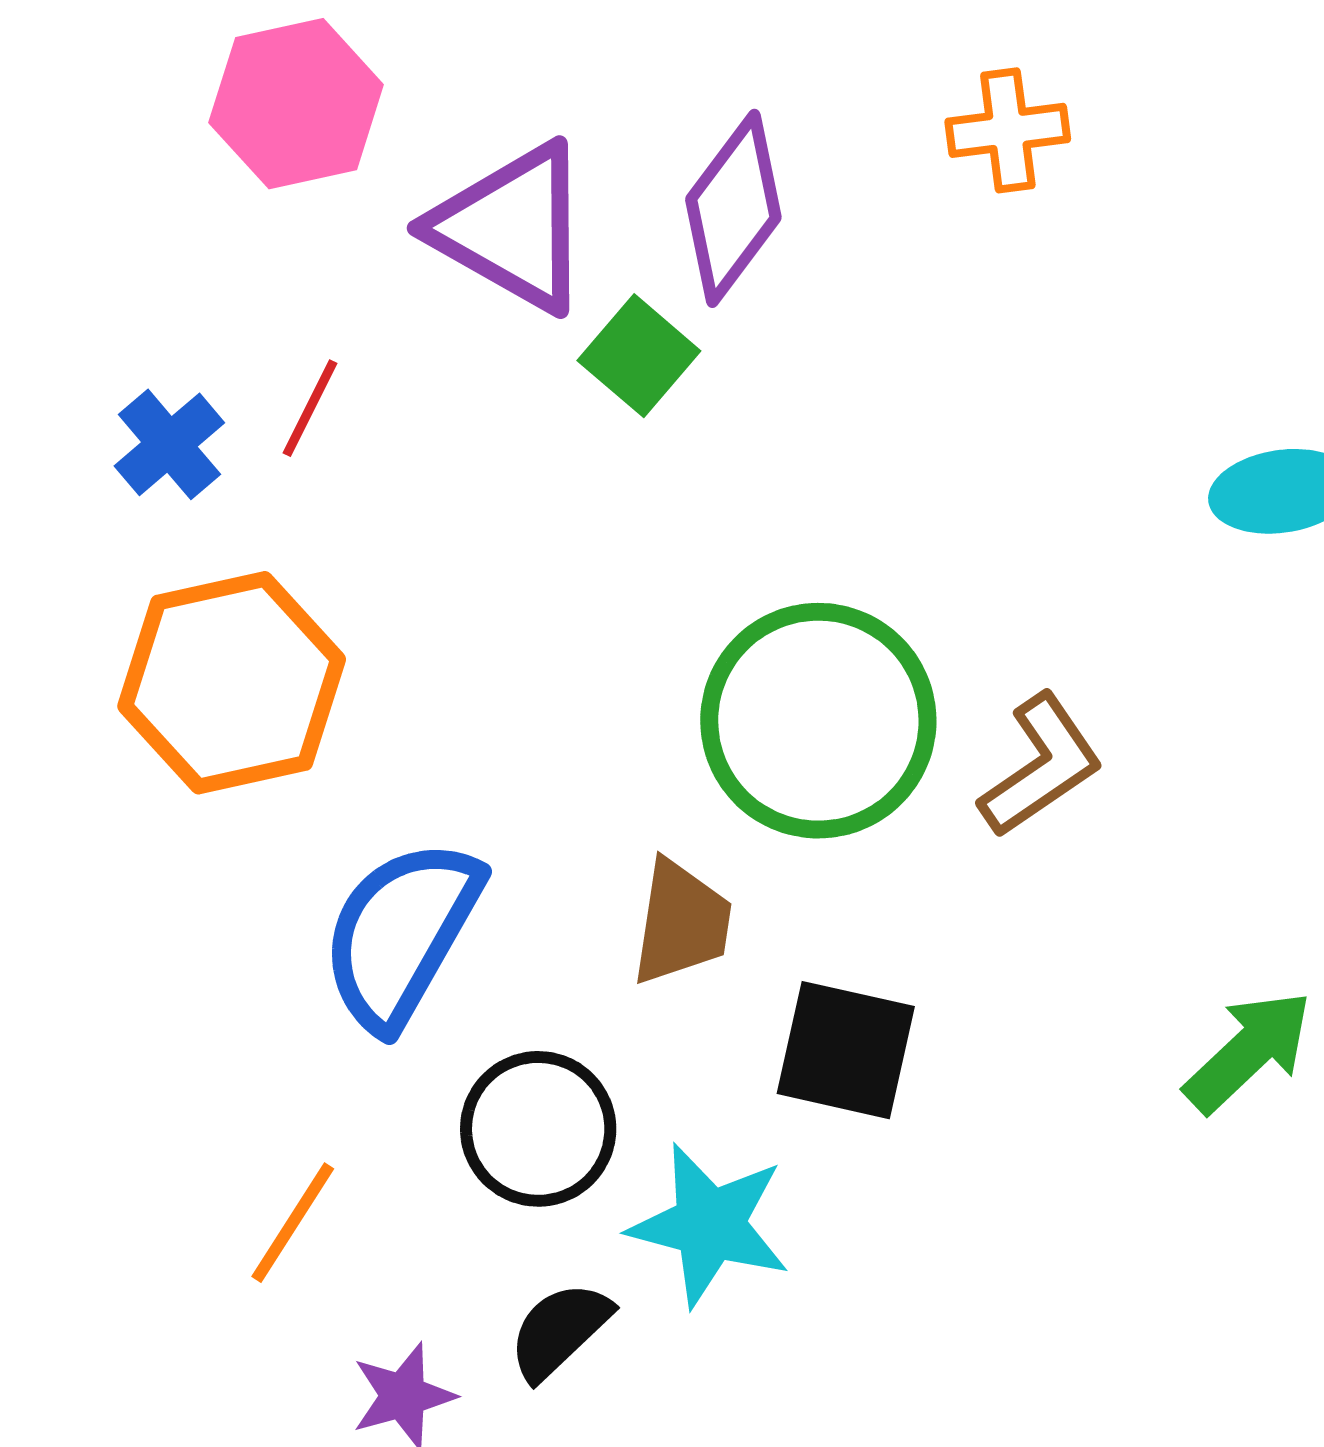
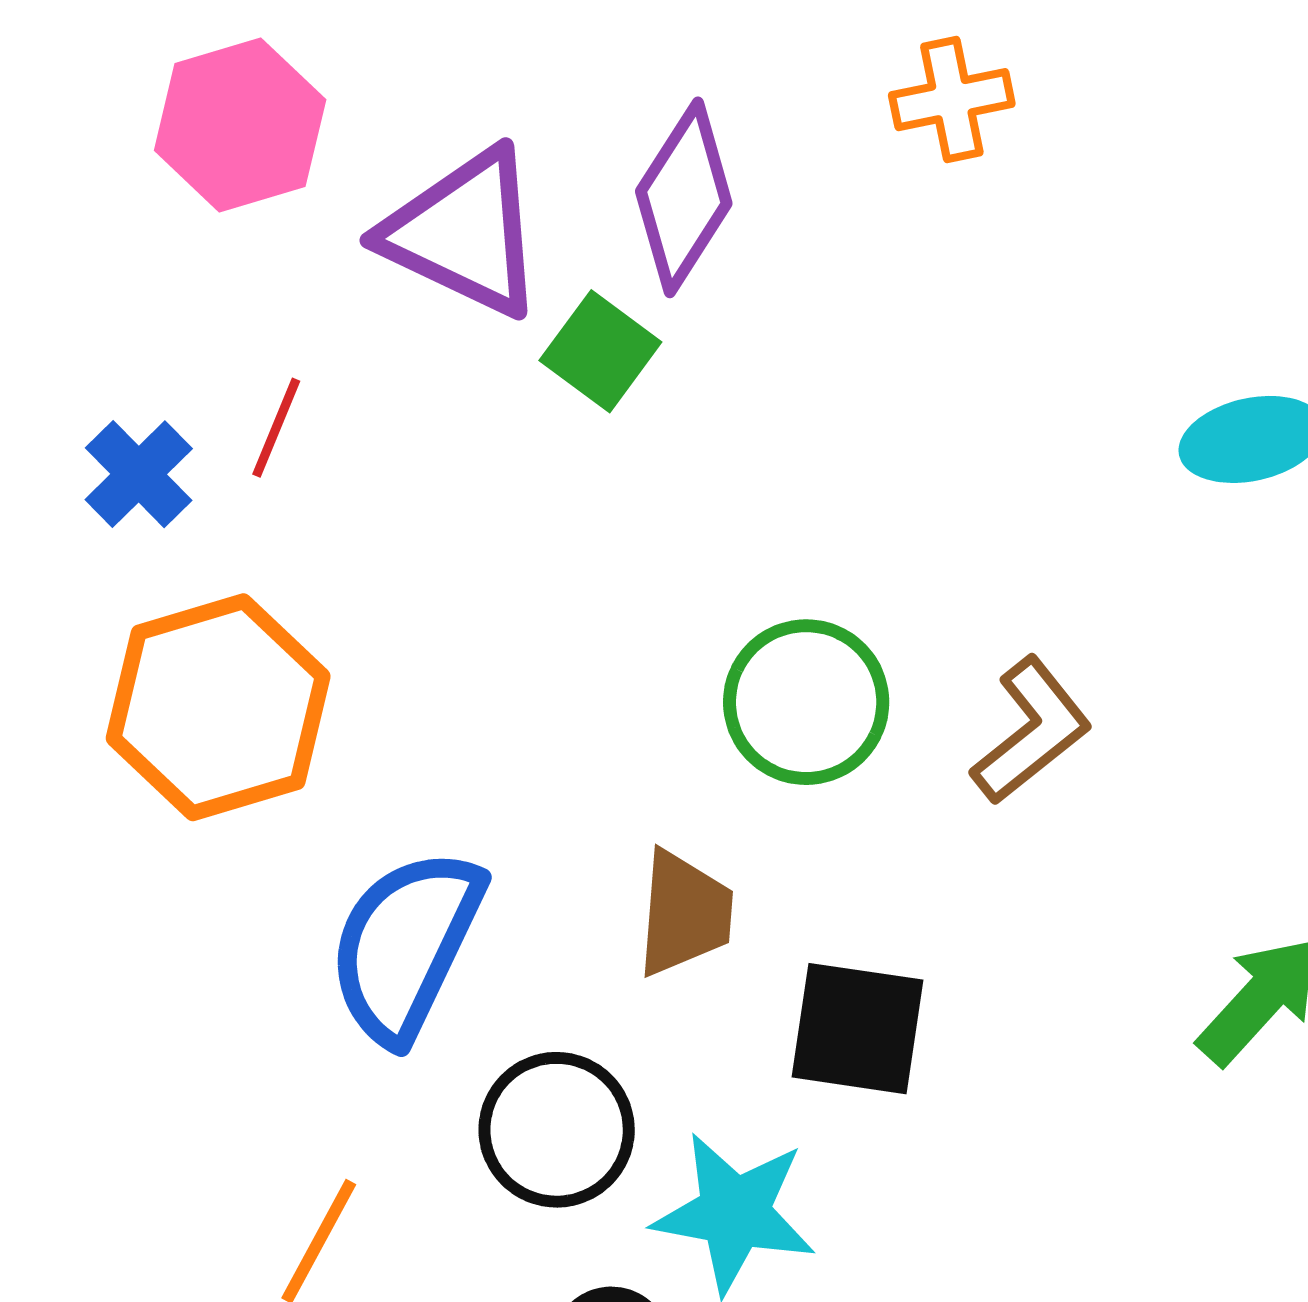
green circle: (818, 721) -> (806, 702), size x0.7

